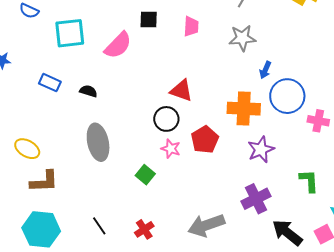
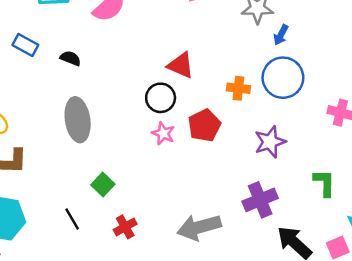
blue arrow: (265, 70) -> (281, 35), moved
blue circle: (287, 96) -> (283, 78), moved
orange cross: (244, 109) -> (238, 88), moved, size x0.6
green square: (145, 175) -> (103, 184), moved

